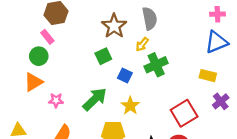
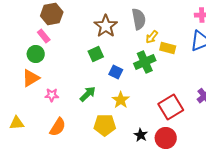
yellow arrow: (142, 44) -> (152, 37), moved
yellow rectangle: (208, 76) -> (168, 48), moved
green arrow: (95, 99) -> (88, 94), size x0.7

